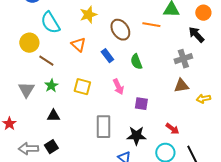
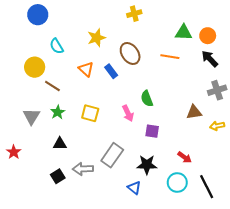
orange circle: (203, 13) -> (208, 36), moved
cyan semicircle: (50, 23) -> (57, 46), size x0.7
orange line: (151, 25) -> (170, 57), moved
blue rectangle: (107, 56) -> (111, 71), moved
gray cross: (183, 59) -> (217, 90), moved
green semicircle: (136, 62) -> (147, 99), moved
gray rectangle: (103, 127) -> (112, 155), turned 35
gray arrow: (28, 149) -> (83, 169), moved

